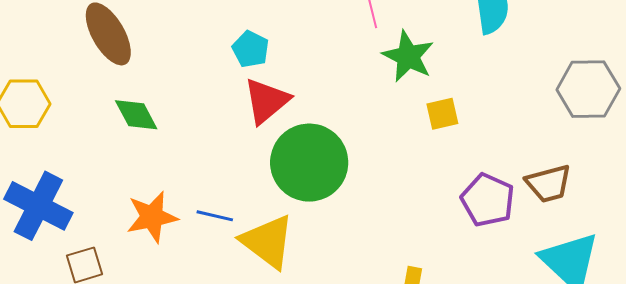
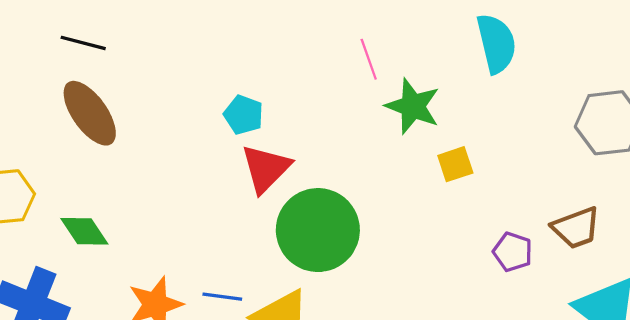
green diamond: (136, 115) -> (84, 231), moved
purple pentagon: (488, 200) -> (513, 252), size x0.7

